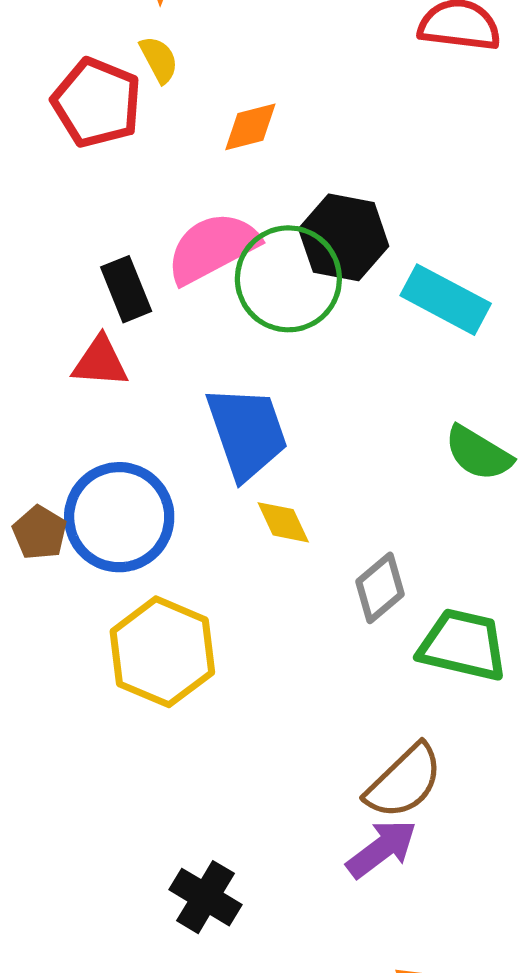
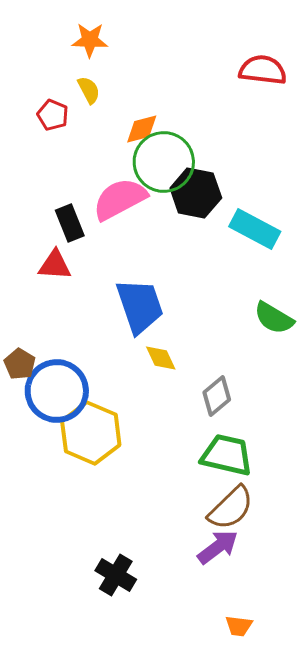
red pentagon: (97, 103) -> (53, 115), size x0.6
green circle: (288, 279) -> (164, 162), moved
blue circle: (119, 517) -> (57, 391), moved
green trapezoid: (463, 645) -> (227, 455), moved

